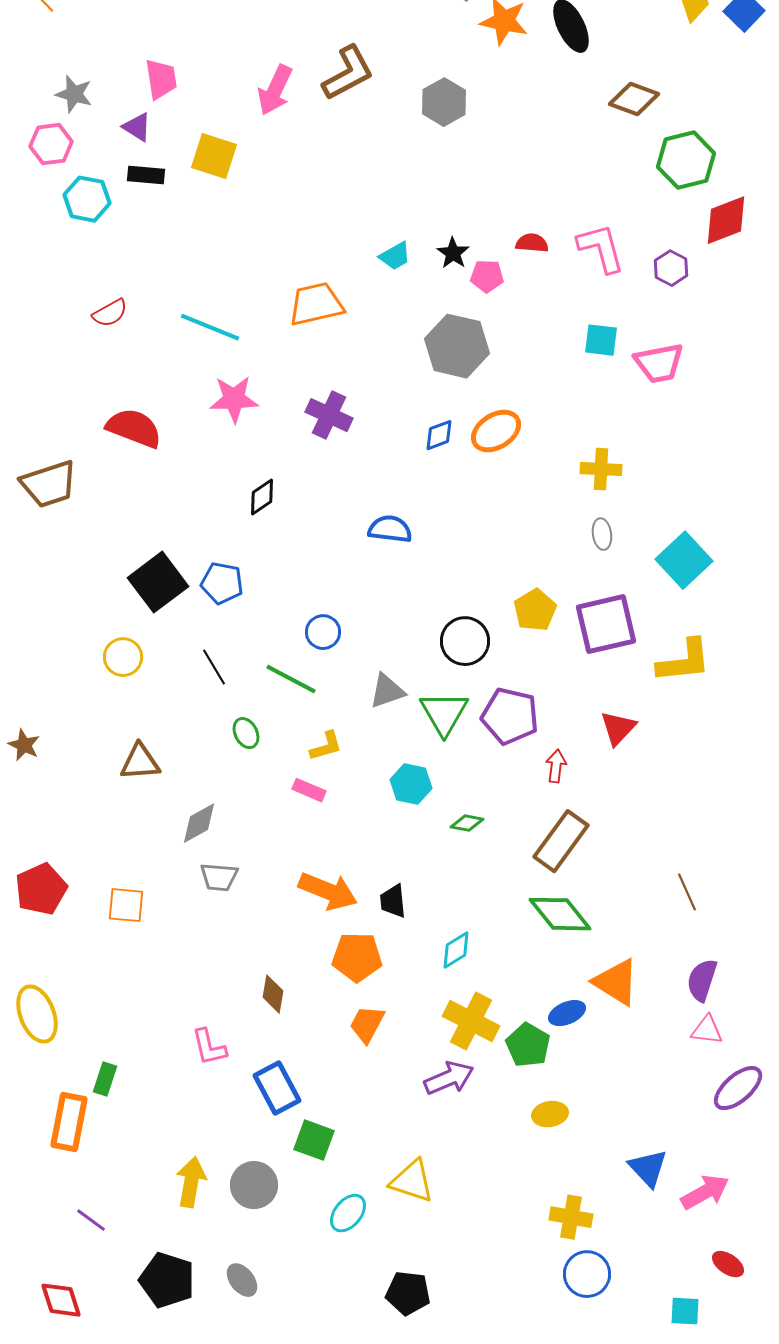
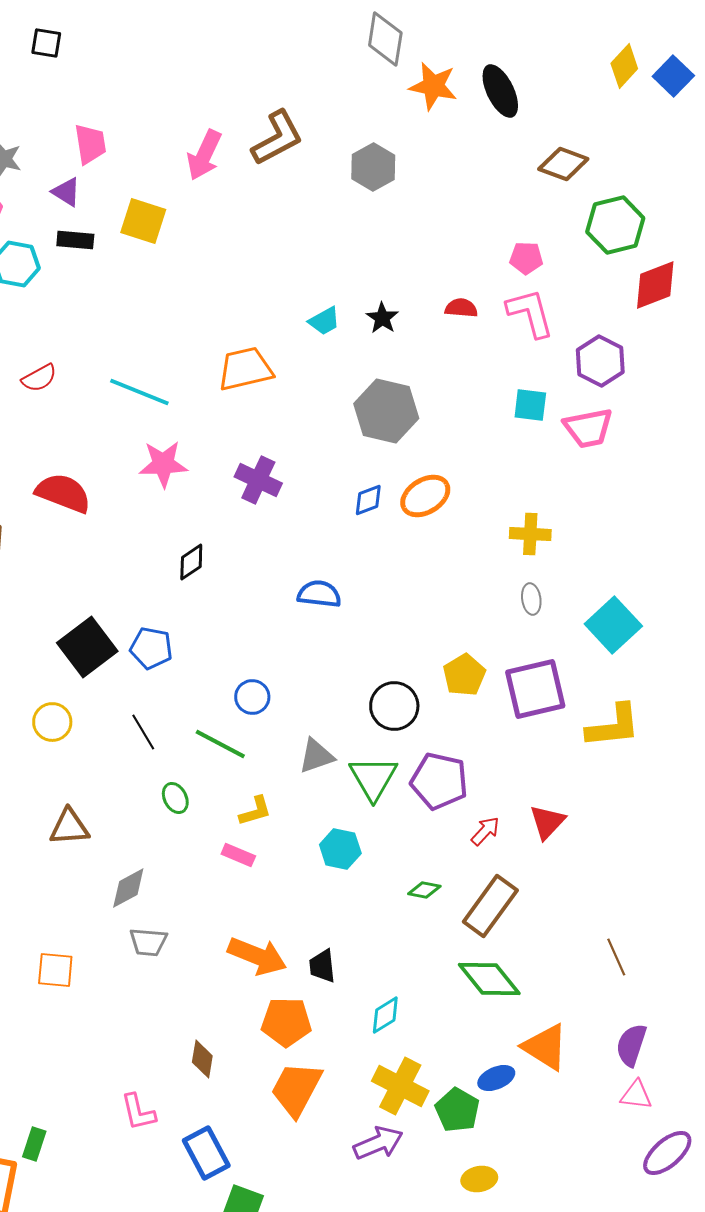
purple hexagon: (671, 268) -> (600, 361), moved, size x1.4
pink pentagon: (487, 276) -> (526, 258), moved
red triangle: (618, 728) -> (547, 822), moved
red arrow: (556, 766) -> (485, 831), turned 36
green diamond: (467, 823) -> (424, 890), moved
orange trapezoid: (367, 1024) -> (296, 1089), size x1.5

